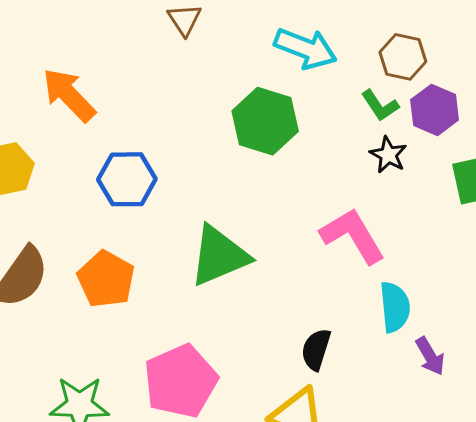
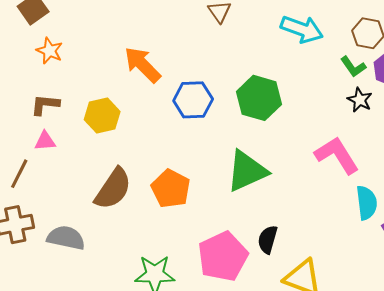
green hexagon: (265, 121) -> (259, 98), moved
blue hexagon: (127, 179) -> (193, 100), moved
black semicircle: (316, 349) -> (268, 239), moved

